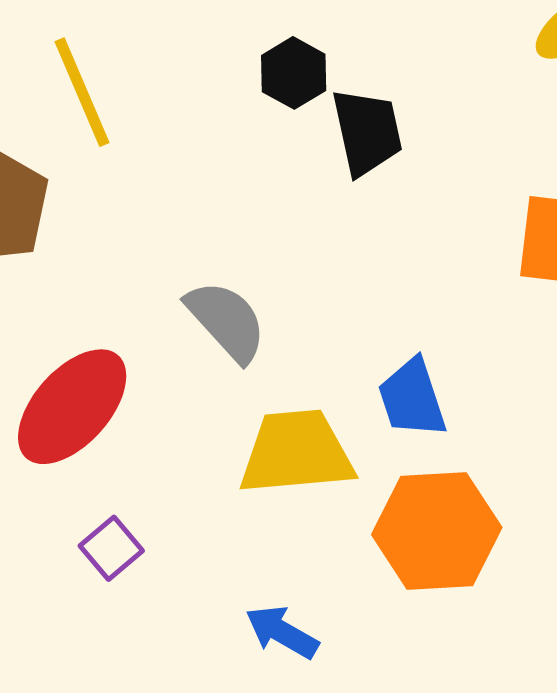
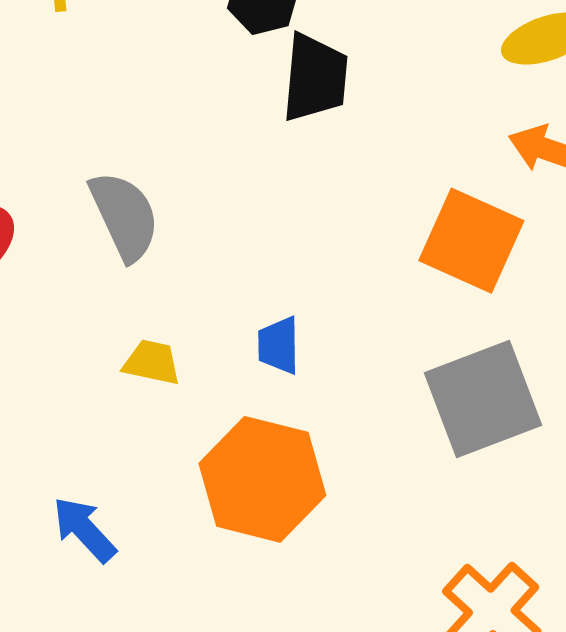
blue trapezoid: (412, 398) -> (279, 345), size x0.7
yellow trapezoid: (296, 452) -> (152, 362), size x0.5

